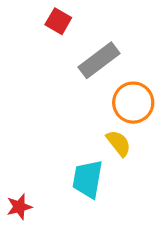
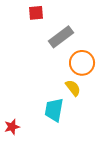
red square: (58, 21) -> (36, 13), turned -35

